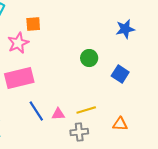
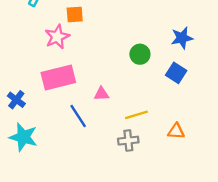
blue star: (125, 29) -> (182, 38), moved
pink triangle: (58, 114) -> (101, 94), moved

